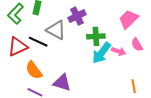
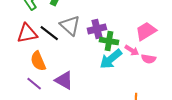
purple cross: (77, 16) -> (97, 29), moved
pink semicircle: (137, 45) -> (149, 59), turned -64
pink arrow: (118, 51) -> (132, 50), moved

